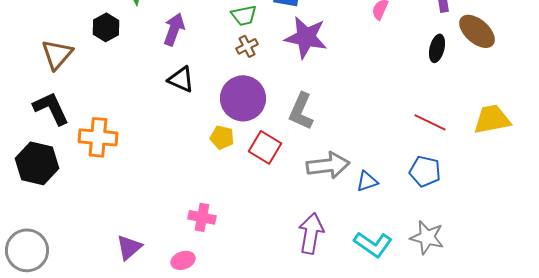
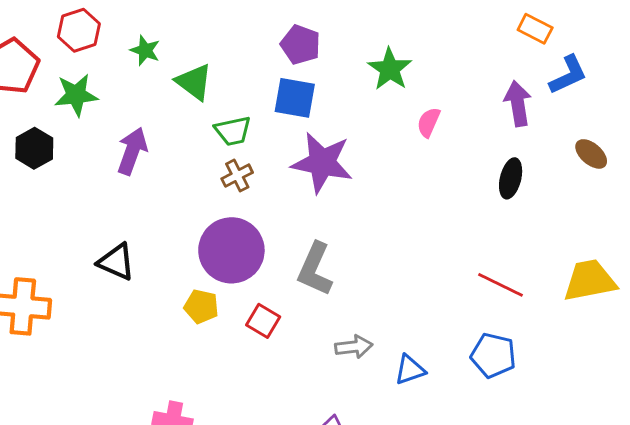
brown ellipse: (477, 31) -> (591, 154), moved, size x0.6
black triangle: (181, 79) -> (116, 262), moved
red square: (265, 147) -> (263, 321), size x0.7
gray arrow: (328, 165) -> (354, 347), size x0.6

